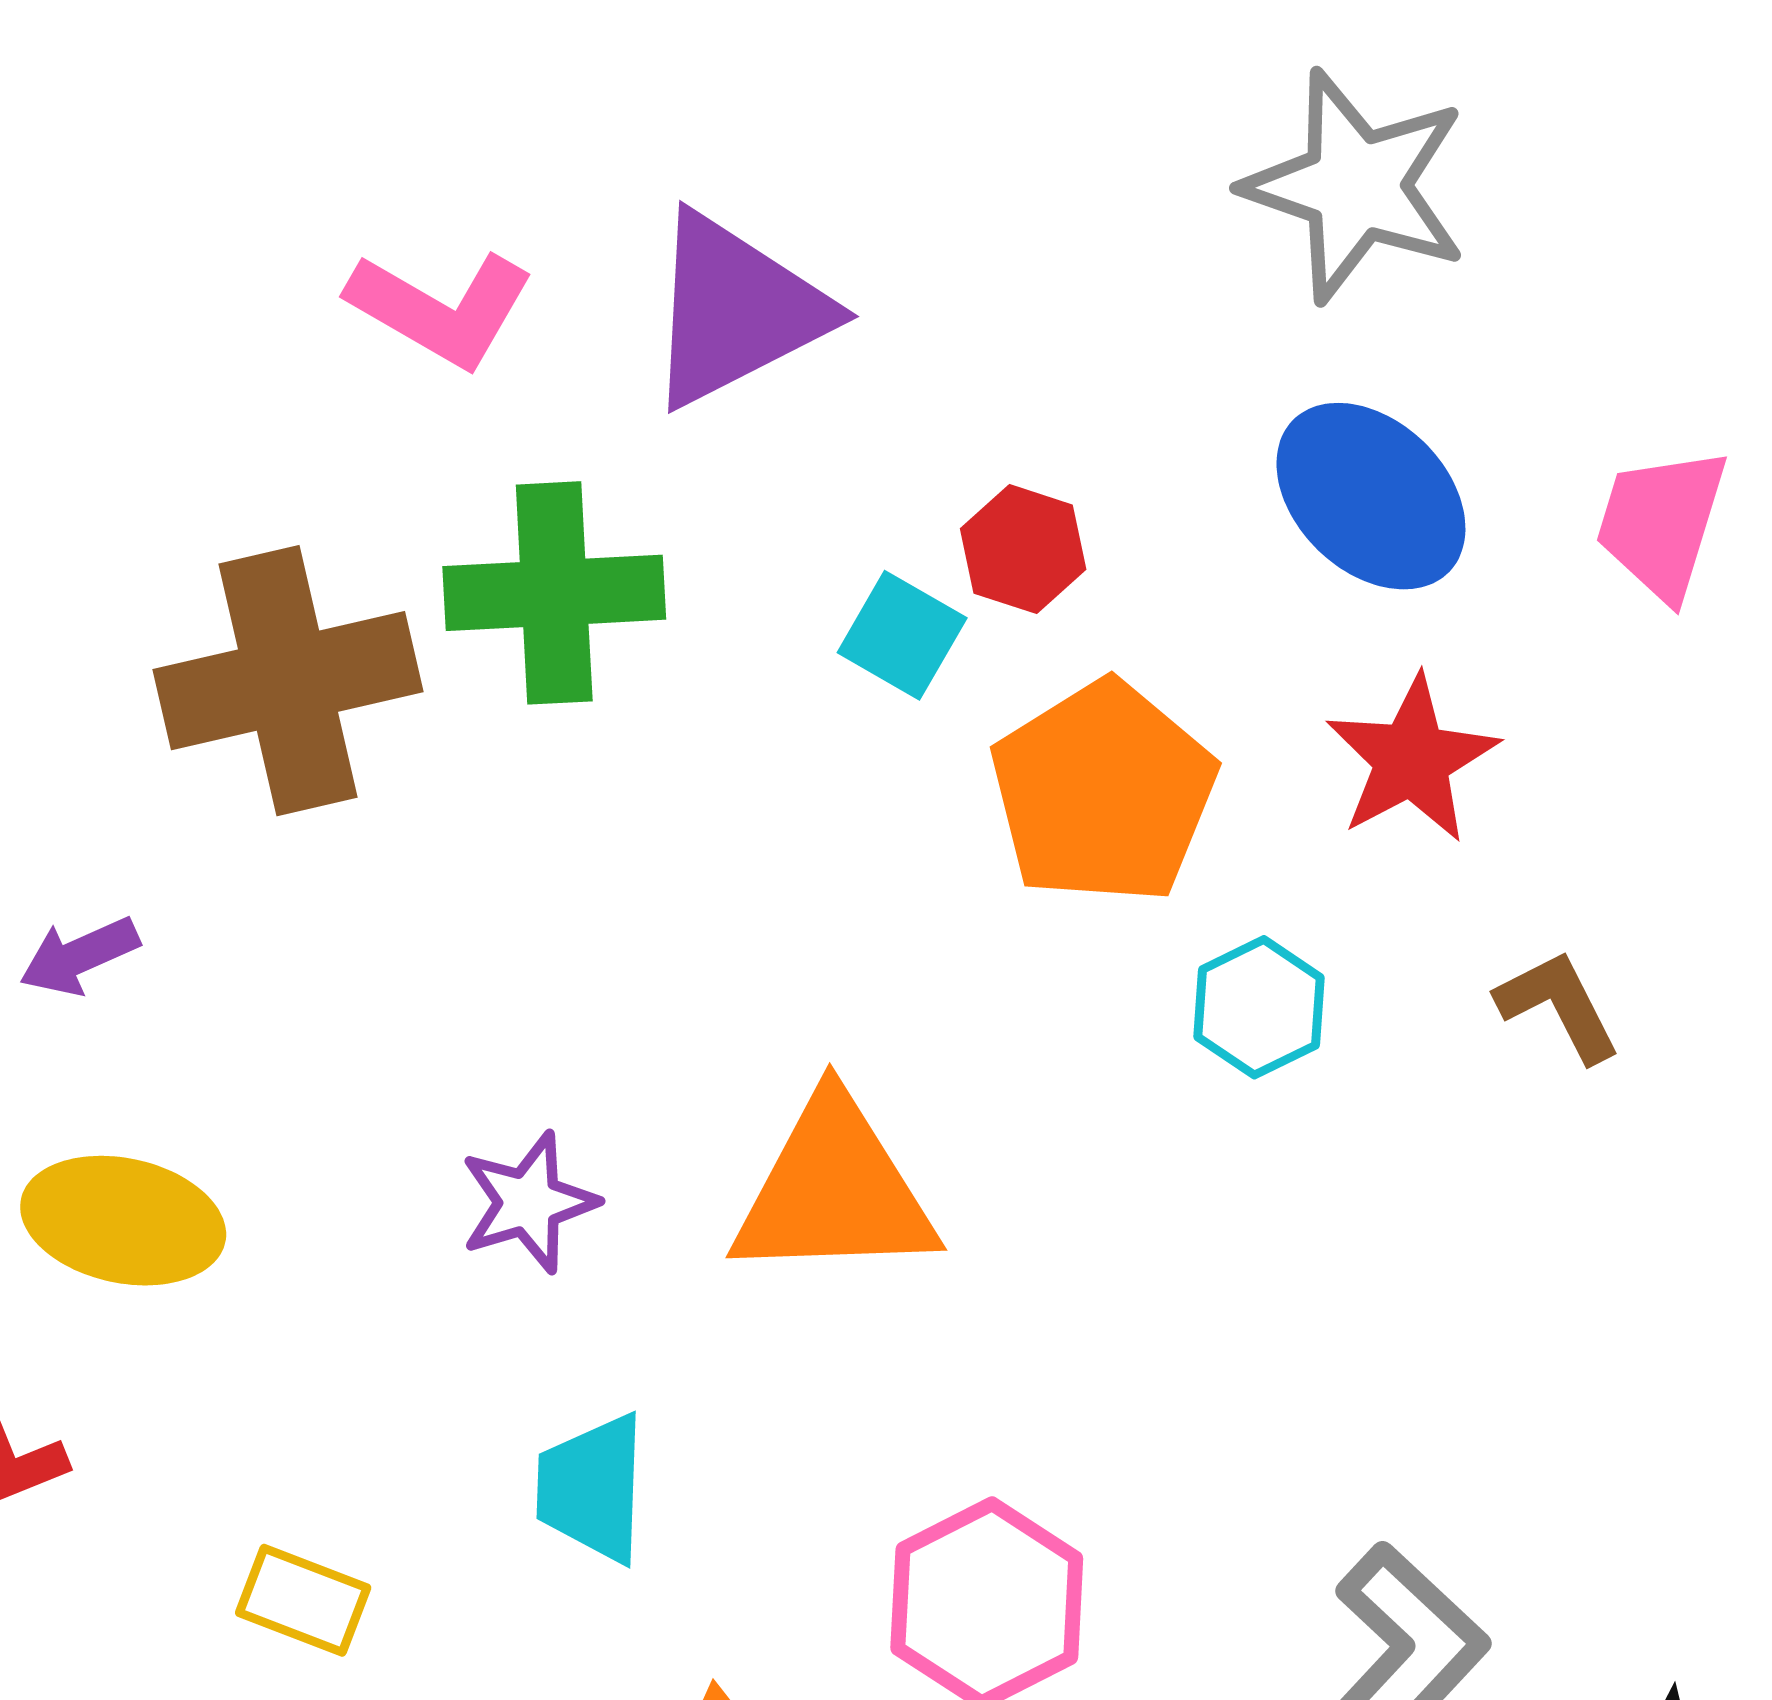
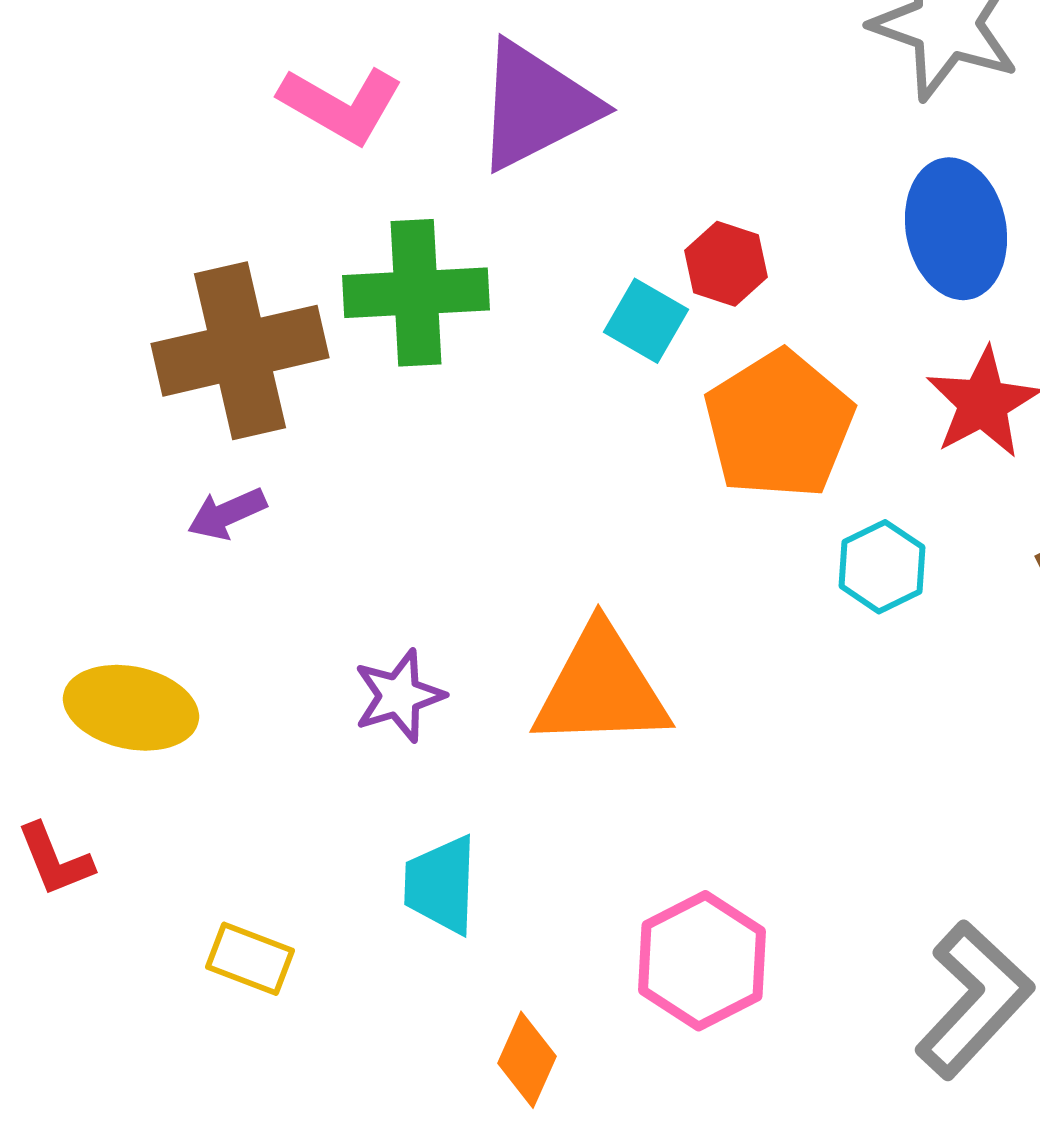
blue ellipse: (1371, 496) -> (956, 229), turned 35
purple arrow: (79, 956) -> (227, 514), moved

